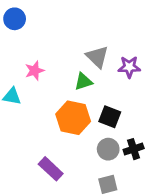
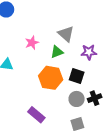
purple star: (129, 67) -> (89, 52), moved
pink star: (35, 71) -> (32, 43), moved

